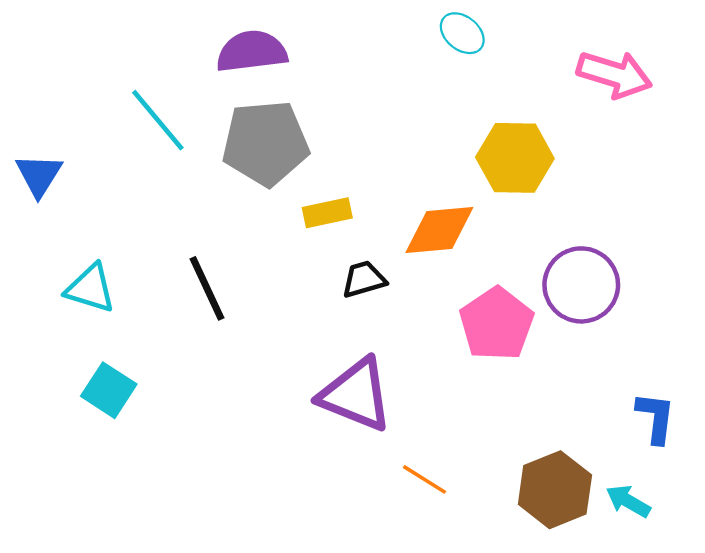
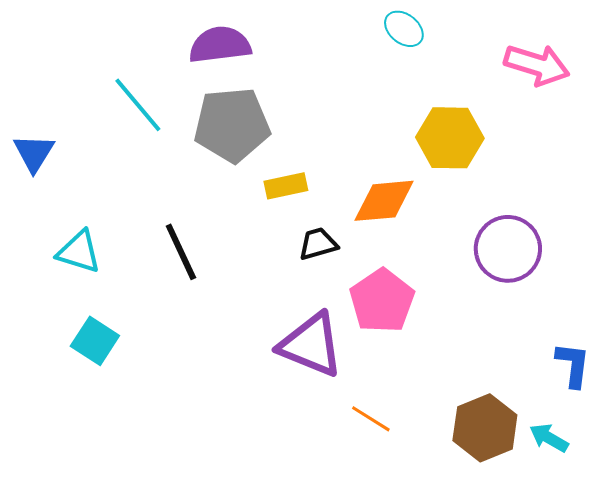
pink pentagon: (497, 324) -> (382, 301), moved

